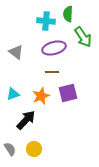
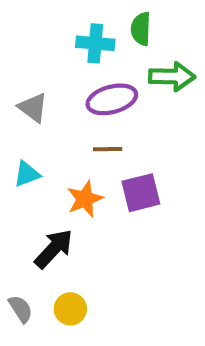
green arrow: (83, 37) -> (172, 77), turned -55
cyan triangle: (13, 94) -> (27, 174), moved

